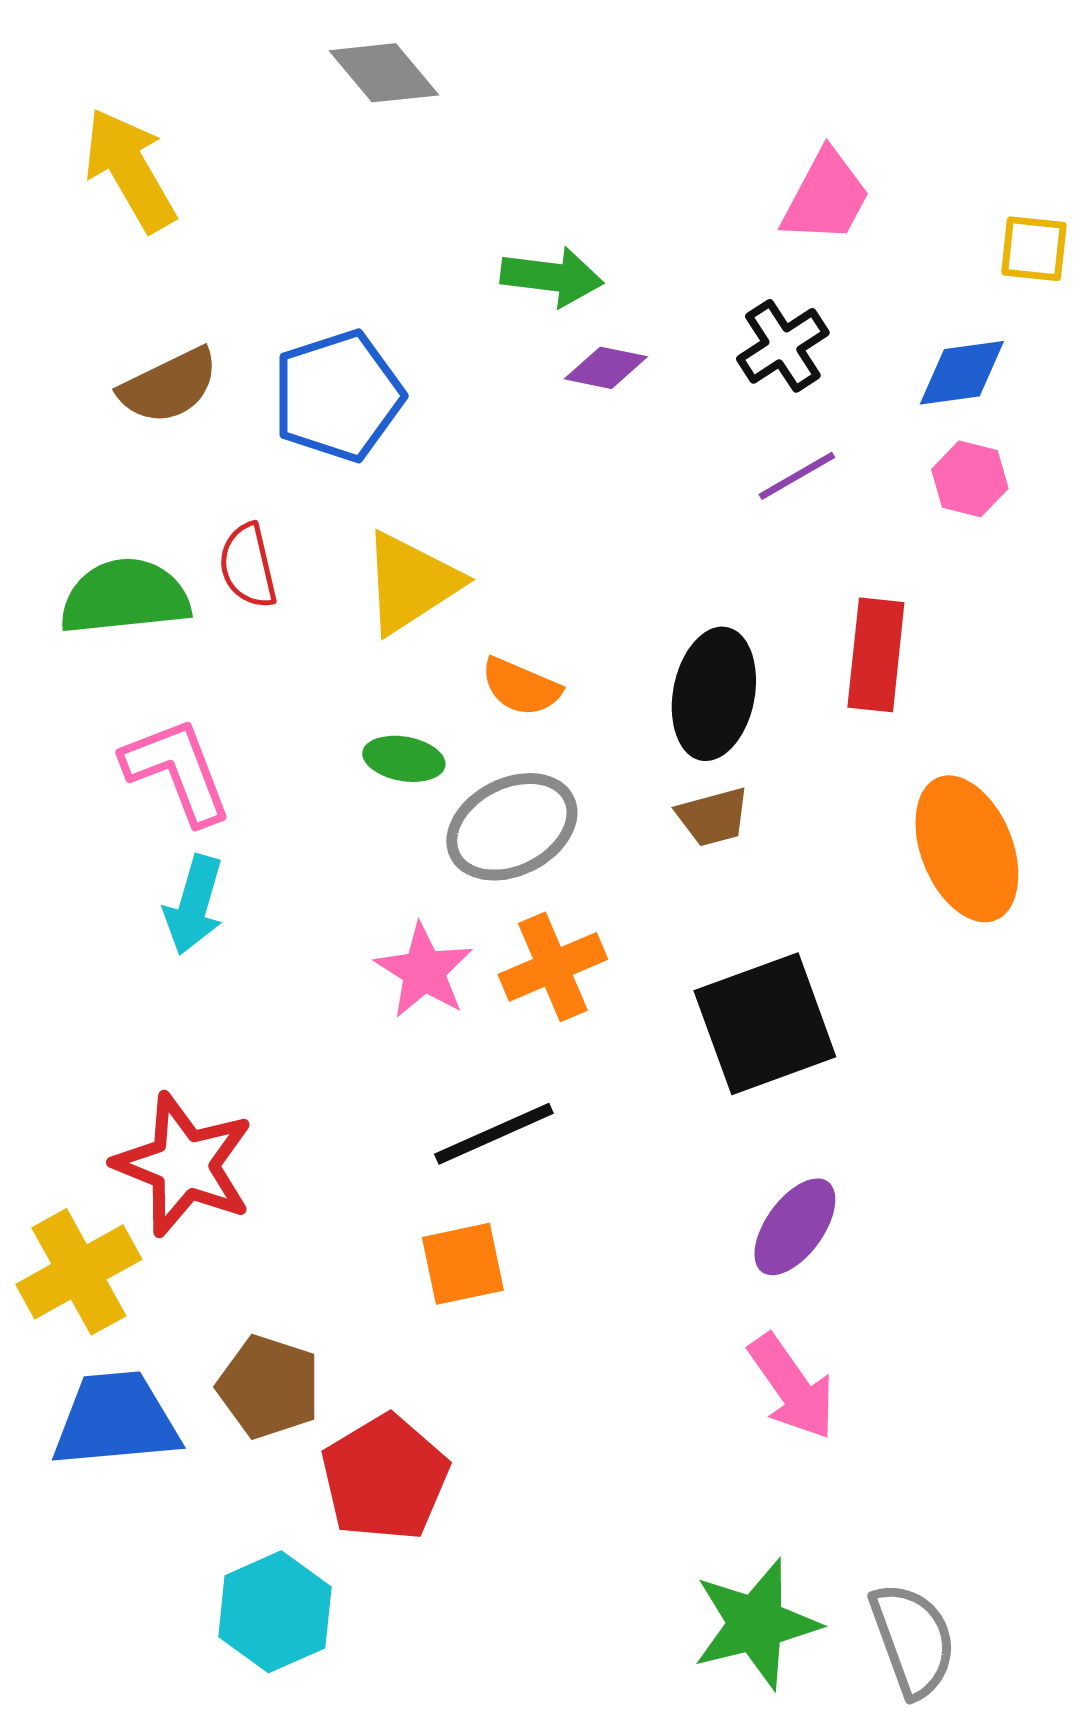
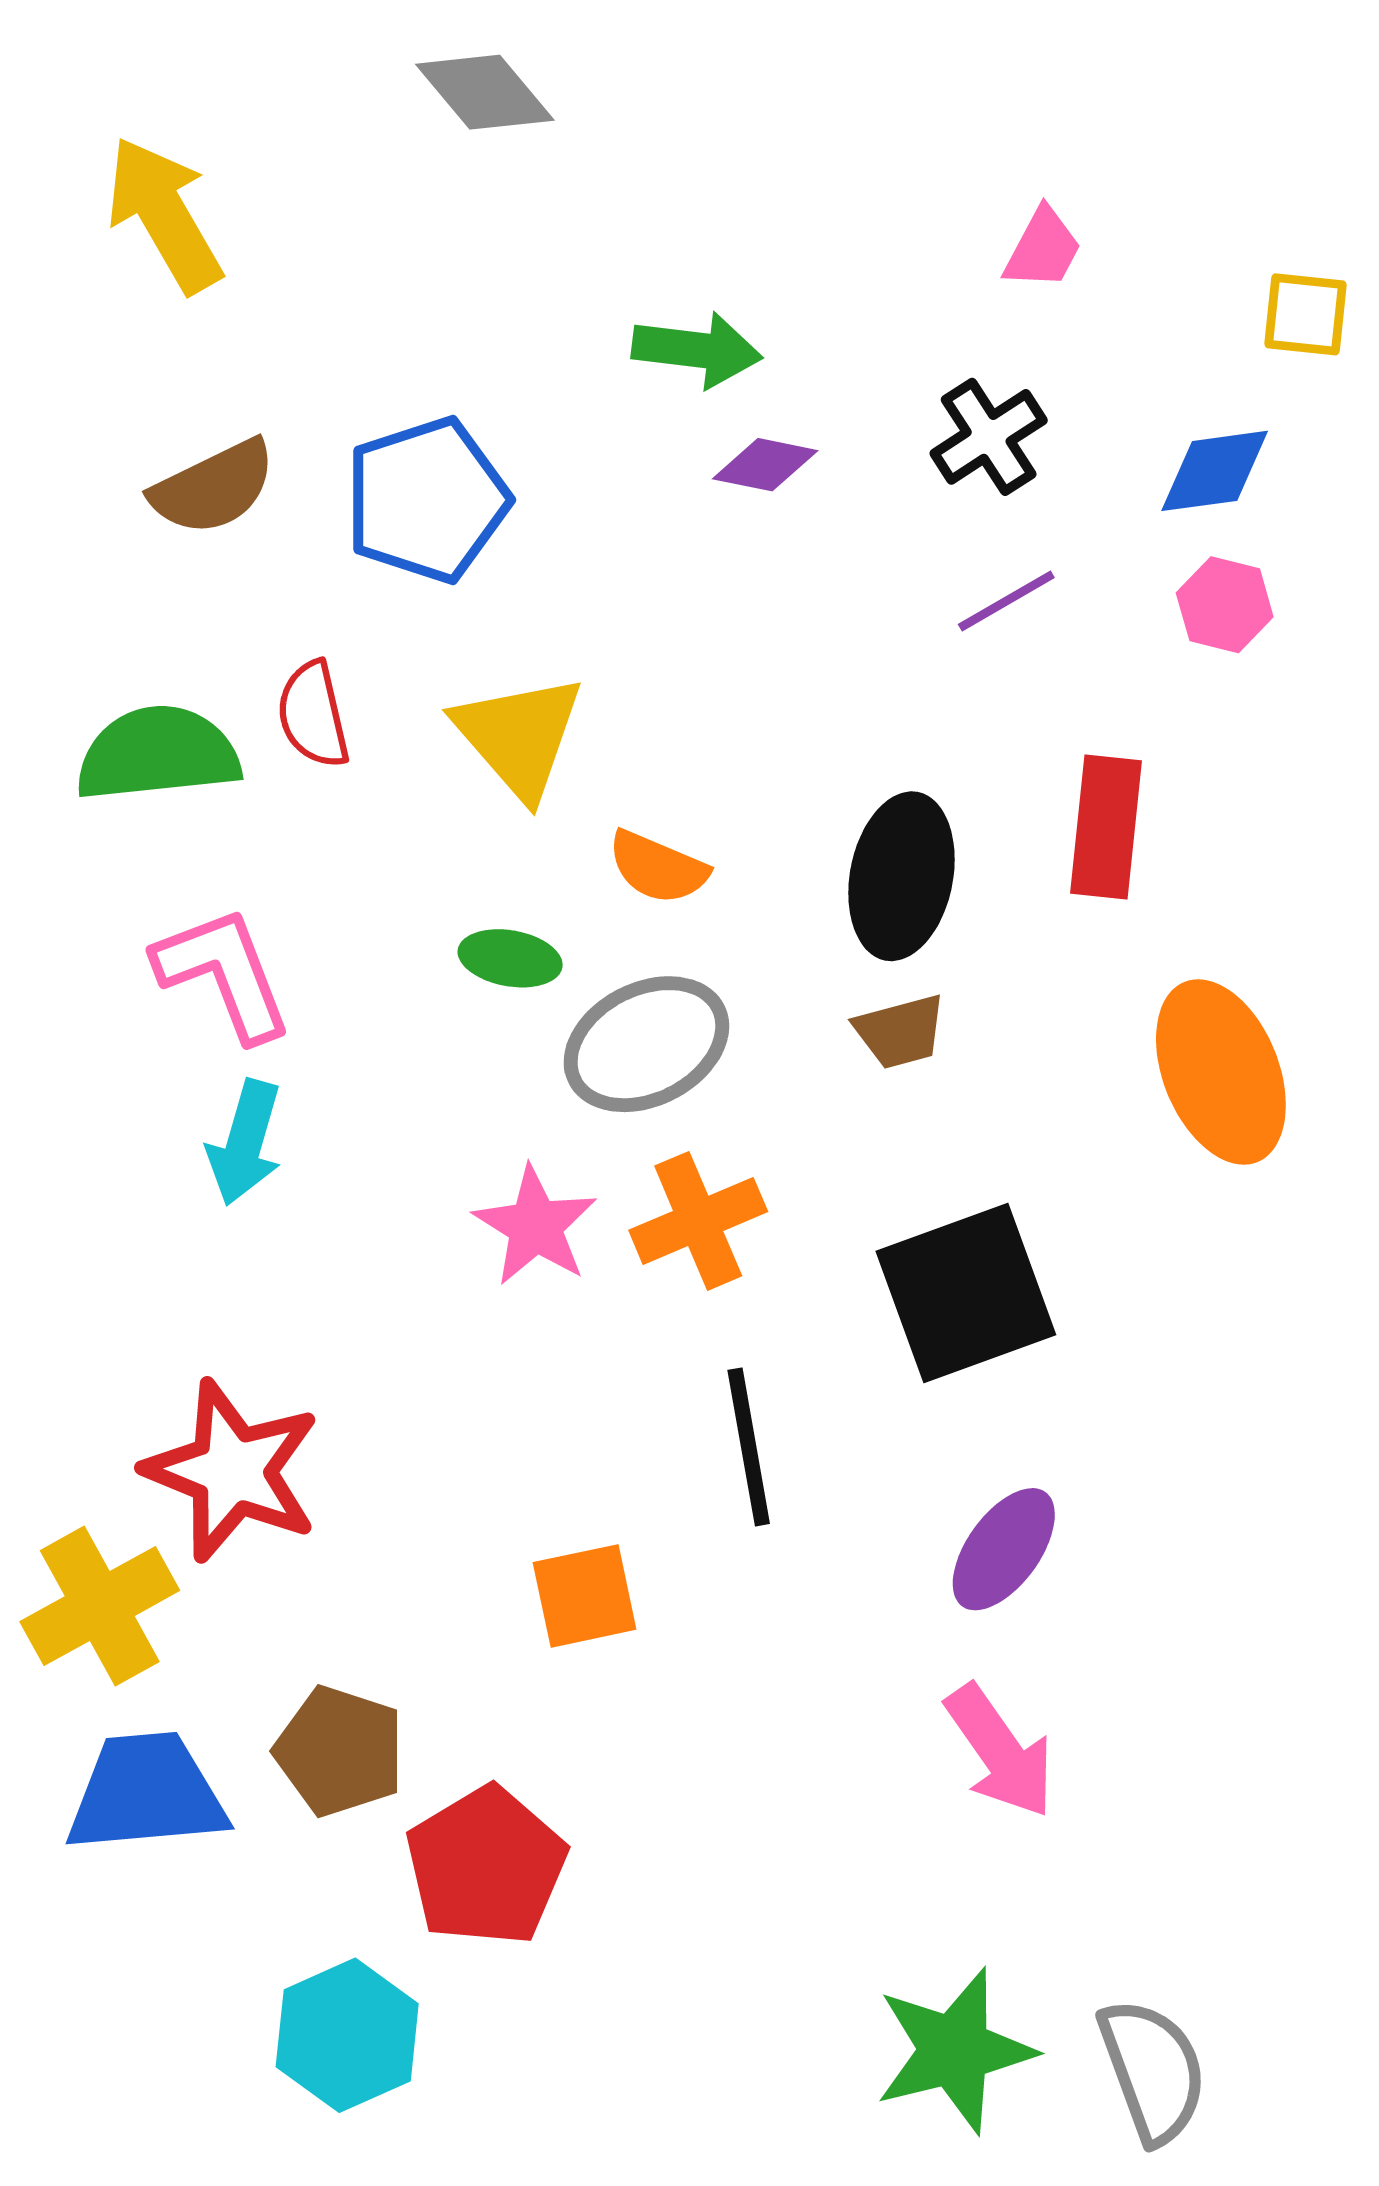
pink trapezoid: (826, 197) -> (1043, 249), size x0.7
yellow triangle: (411, 583) -> (519, 736), turned -38
black line: (494, 1134) -> (749, 1447), moved, turned -76

